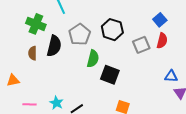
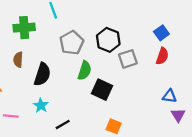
green cross: (36, 24) -> (24, 28), turned -30
gray square: (141, 45) -> (128, 59), moved
black semicircle: (54, 46) -> (42, 74), moved
cyan star: (56, 103) -> (41, 105), moved

